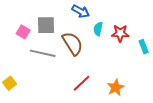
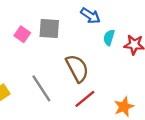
brown semicircle: (72, 44) -> (77, 68), moved
gray line: (43, 53) -> (41, 88), moved, turned 40

